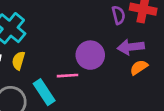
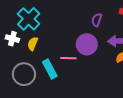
purple semicircle: (118, 15) -> (97, 20), moved, turned -152

